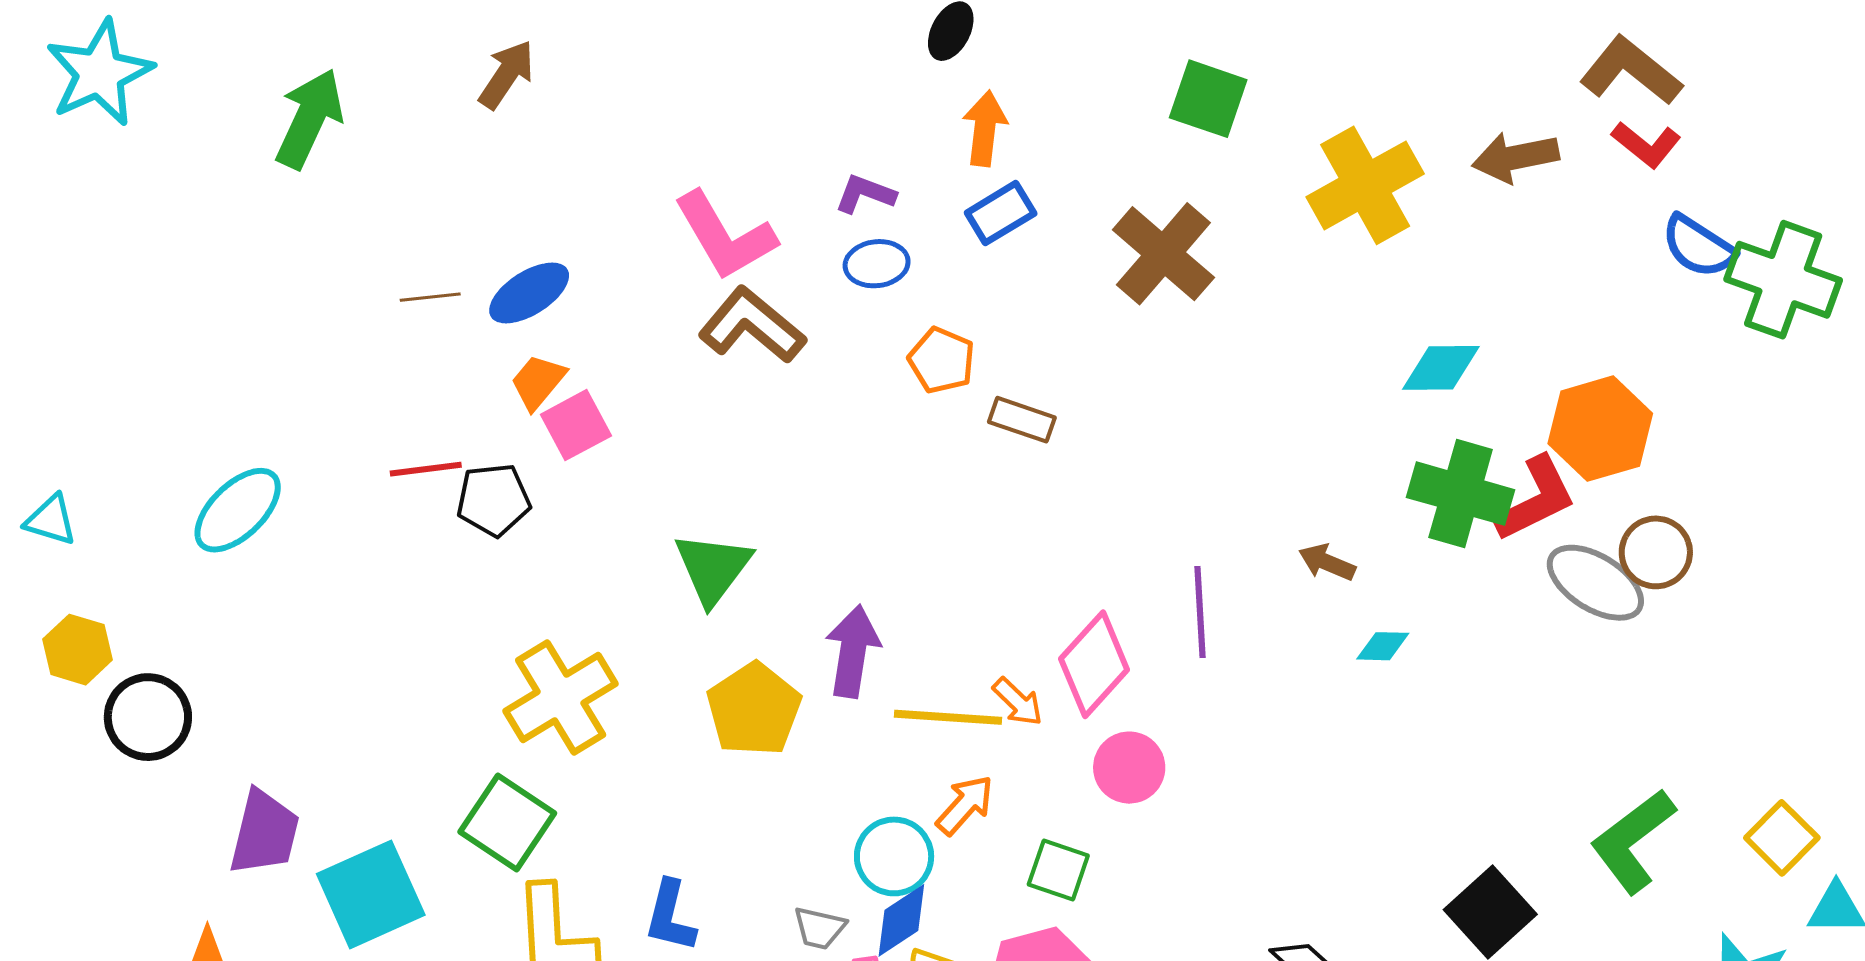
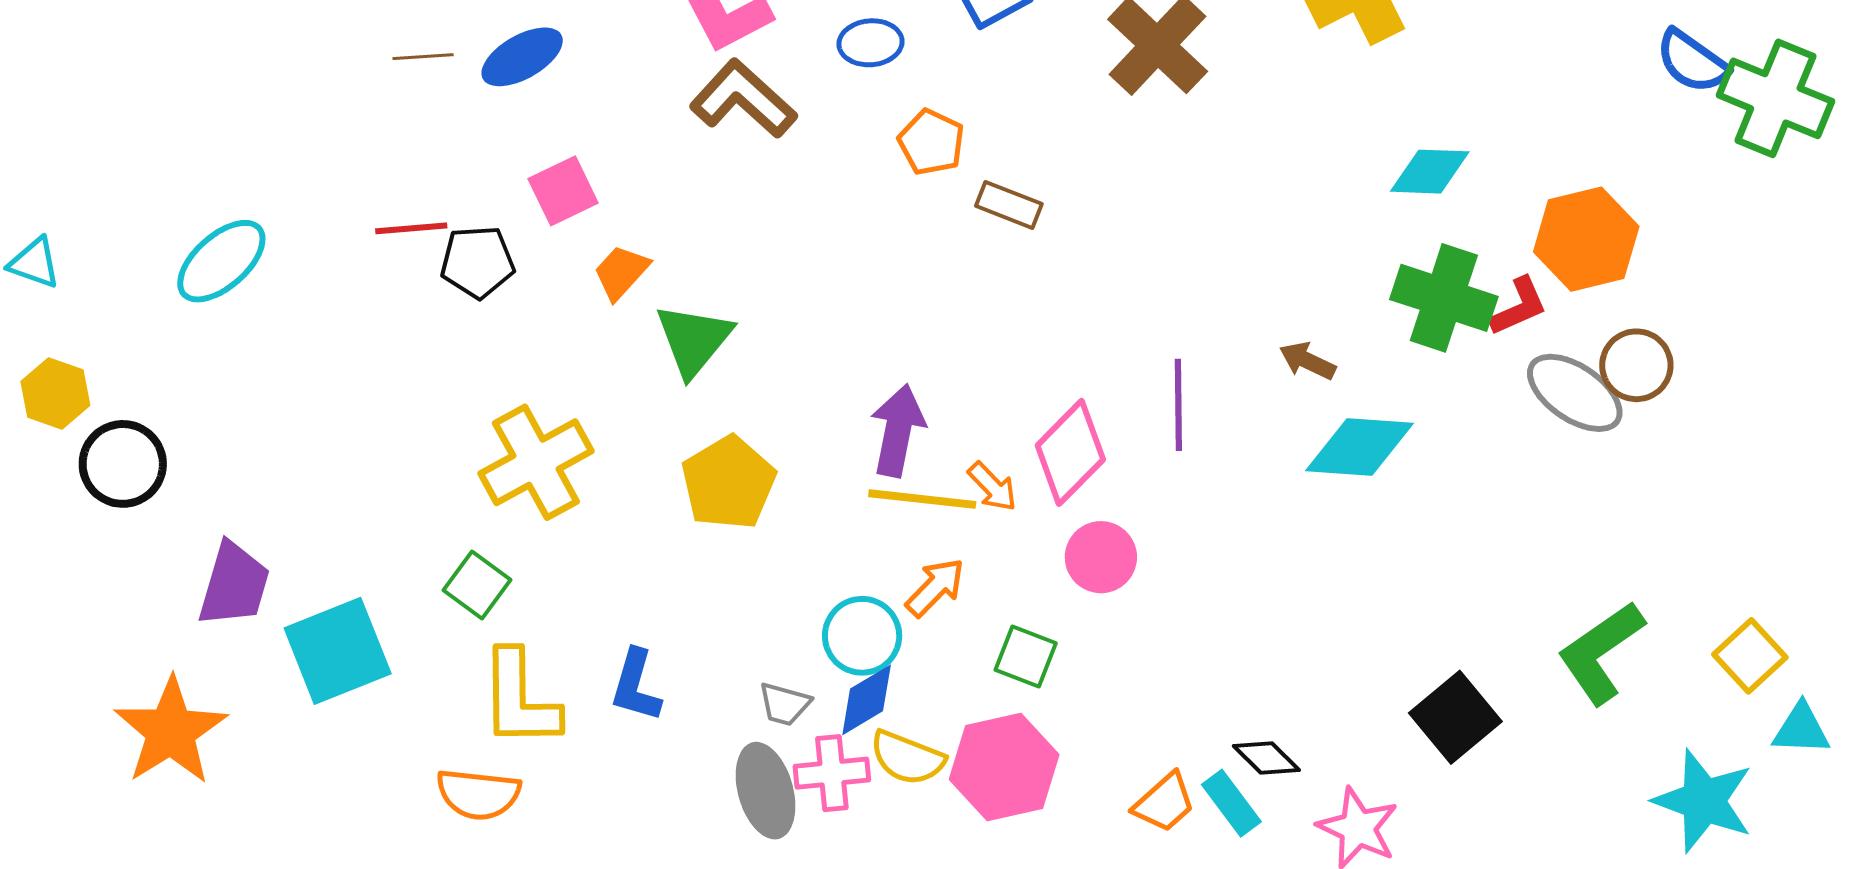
orange trapezoid: (538, 382) -> (621, 272), moved
red L-shape: (1536, 499) -> (1519, 307), size x0.7
cyan diamond: (1383, 646) -> (1359, 447), size x2.0
purple arrow: (853, 651) -> (898, 431), moved
green square: (507, 823) -> (477, 585), size x0.7

